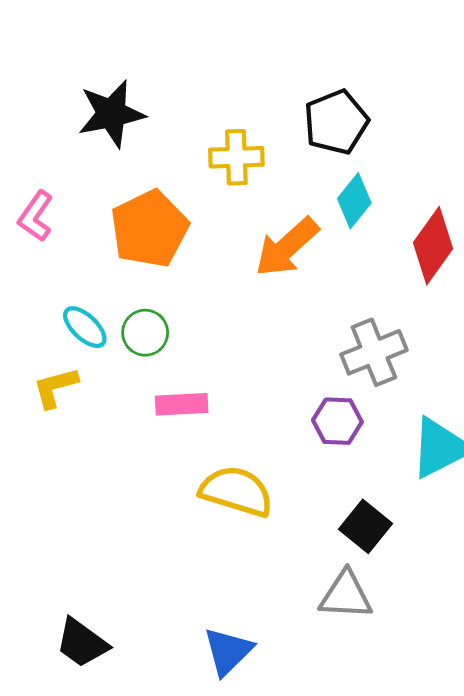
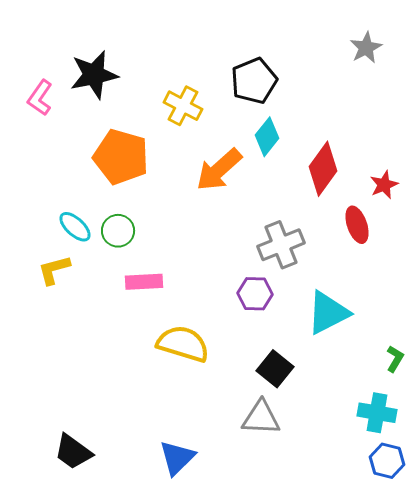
yellow cross: (236, 157) -> (183, 106), turned 30
pink L-shape: (36, 216) -> (40, 98), moved
orange pentagon: (149, 229) -> (121, 157), turned -30

